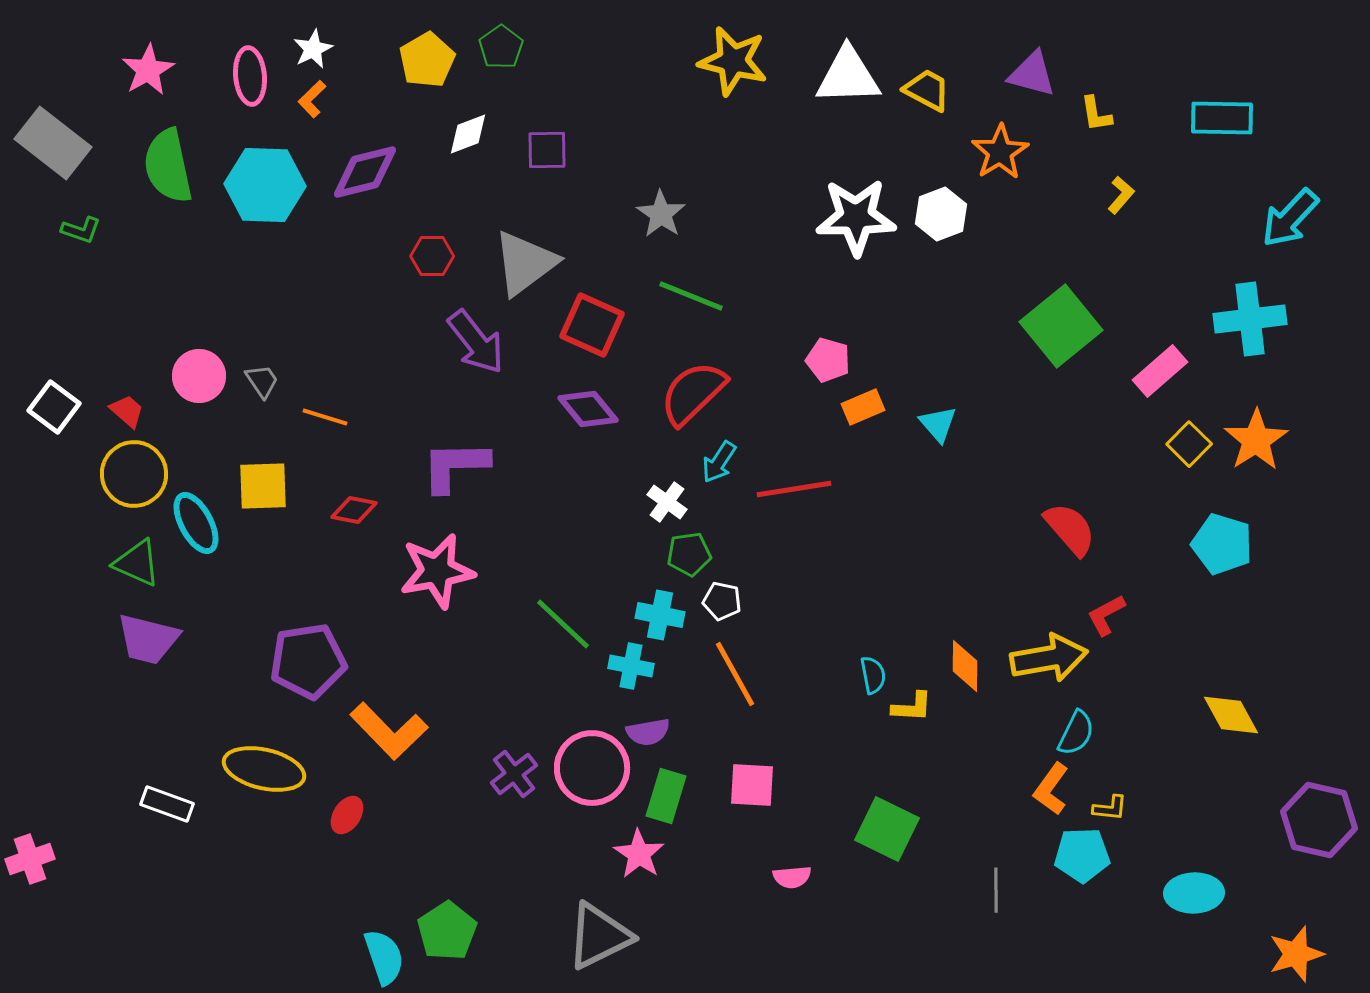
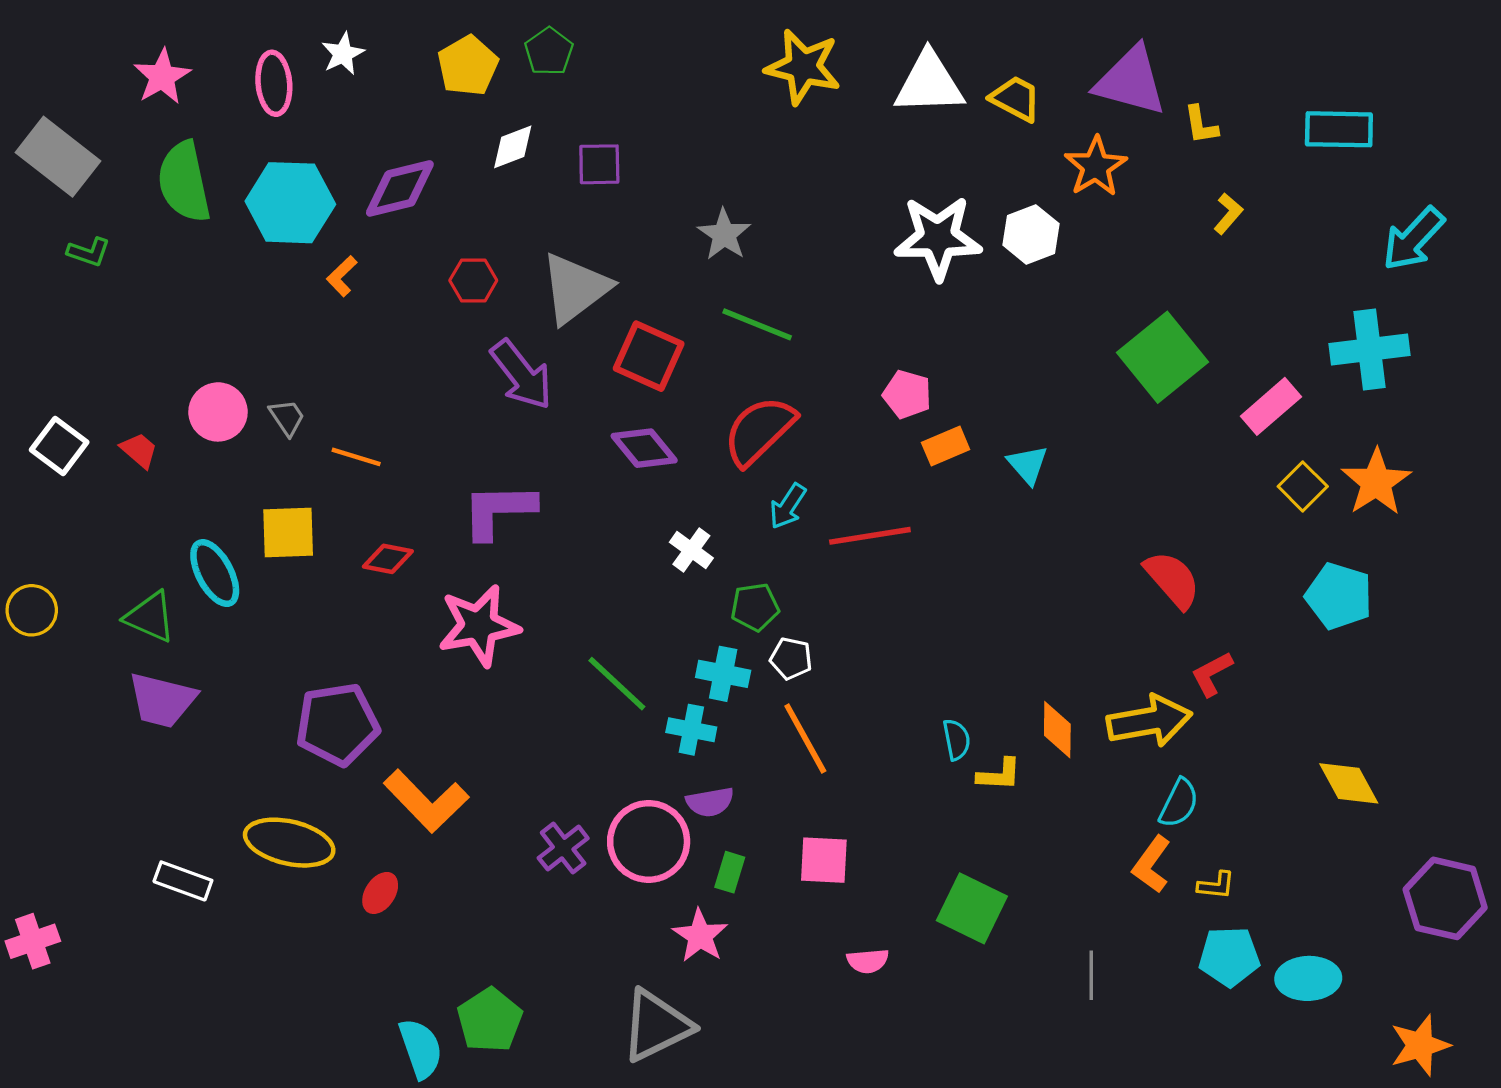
purple triangle: (1032, 74) -> (1131, 81), size x1.4
orange L-shape: (312, 99) -> (342, 276), moved
yellow circle: (134, 474) -> (32, 610), moved, size x0.7
white cross: (667, 502) -> (691, 550), moved
green rectangle: (666, 796) -> (730, 872), size x0.7
cyan pentagon: (1082, 855) -> (1229, 957), moved

